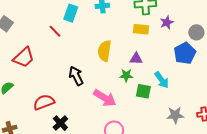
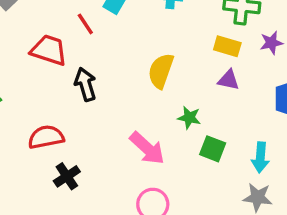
red trapezoid: (24, 57) -> (49, 50), moved, turned -130
purple triangle: (136, 59) -> (229, 80), moved
black arrow: (76, 76) -> (85, 84), moved
cyan arrow: (162, 80) -> (260, 157), moved, turned 30

